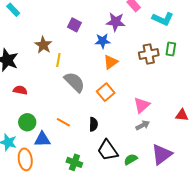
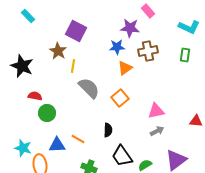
cyan L-shape: (163, 19) -> (189, 27), moved
purple square: (74, 25) -> (76, 31), moved, size x1.5
brown cross: (149, 54) -> (148, 51), moved
pink triangle: (142, 105) -> (156, 111), turned 30
green circle: (27, 122) -> (47, 113), moved
orange line: (63, 122) -> (78, 139), moved

